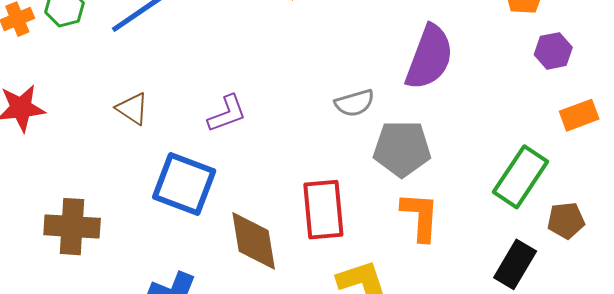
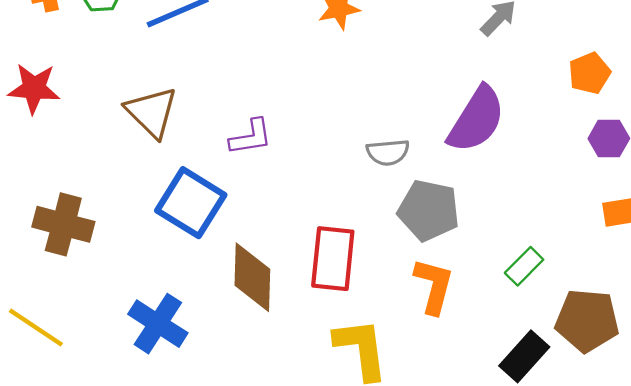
brown triangle: (132, 109) -> (152, 112), size x1.5
green rectangle: (521, 177) -> (524, 266), moved, size x0.6
brown pentagon: (566, 220) -> (587, 320), size x1.6

